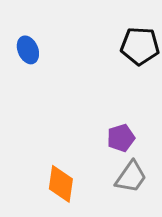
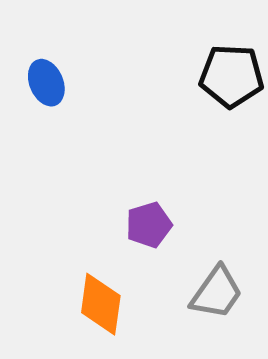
purple pentagon: (121, 138) -> (149, 225), moved

